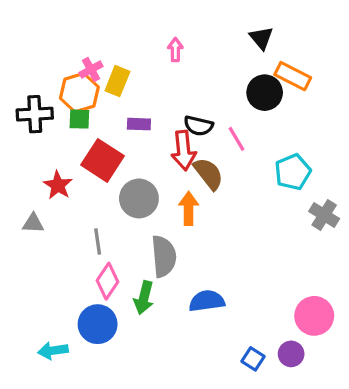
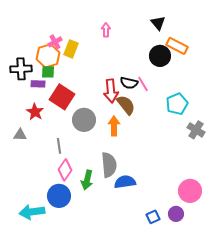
purple rectangle: (139, 124) -> (38, 84), moved
black semicircle: (198, 126) -> (129, 83), moved
gray semicircle: (164, 256) -> (109, 165), moved
cyan arrow: (53, 351) -> (32, 212), size x1.4
blue square: (253, 359) -> (153, 217), turned 32

